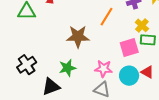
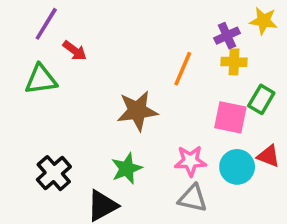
yellow cross: (142, 25) -> (234, 62), moved, turned -32
green rectangle: (148, 40) -> (261, 99), turned -56
pink square: (129, 48) -> (230, 117), turned 36

